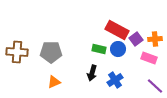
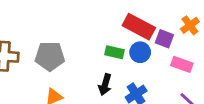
purple square: (136, 39) -> (164, 39), turned -32
orange cross: (155, 39) -> (190, 25), moved, turned -32

